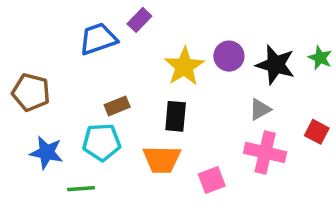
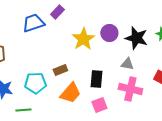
brown rectangle: (117, 106) -> (60, 70), moved
gray triangle: (260, 109) -> (127, 64), turned 40
black rectangle: (176, 116) -> (96, 79), moved
orange trapezoid: (162, 159) -> (70, 93), turned -50

